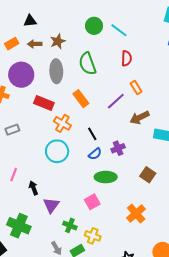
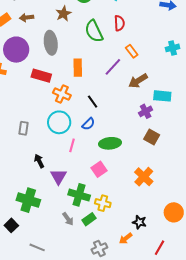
brown star: (58, 41) -> (63, 14), moved
green semicircle: (87, 64) -> (94, 31), moved
orange rectangle: (81, 99) -> (78, 68), turned 42
gray rectangle: (12, 130) -> (24, 128), moved, turned -56
purple cross: (118, 148) -> (146, 111), moved
blue semicircle: (95, 154) -> (88, 124), moved
pink line: (14, 175) -> (72, 145), moved
green cross: (70, 225) -> (79, 195), size x1.5

